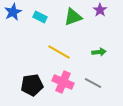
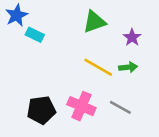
purple star: (100, 10) -> (132, 37), moved
cyan rectangle: (40, 17) -> (35, 35), moved
yellow line: (59, 52) -> (98, 67), moved

